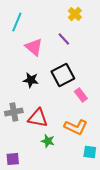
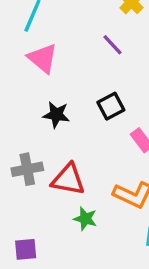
pink triangle: (34, 47) -> (43, 58), moved
black square: (63, 75) -> (111, 106), size x0.7

